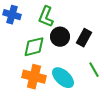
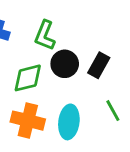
cyan ellipse: (63, 78) -> (69, 122), turned 55

